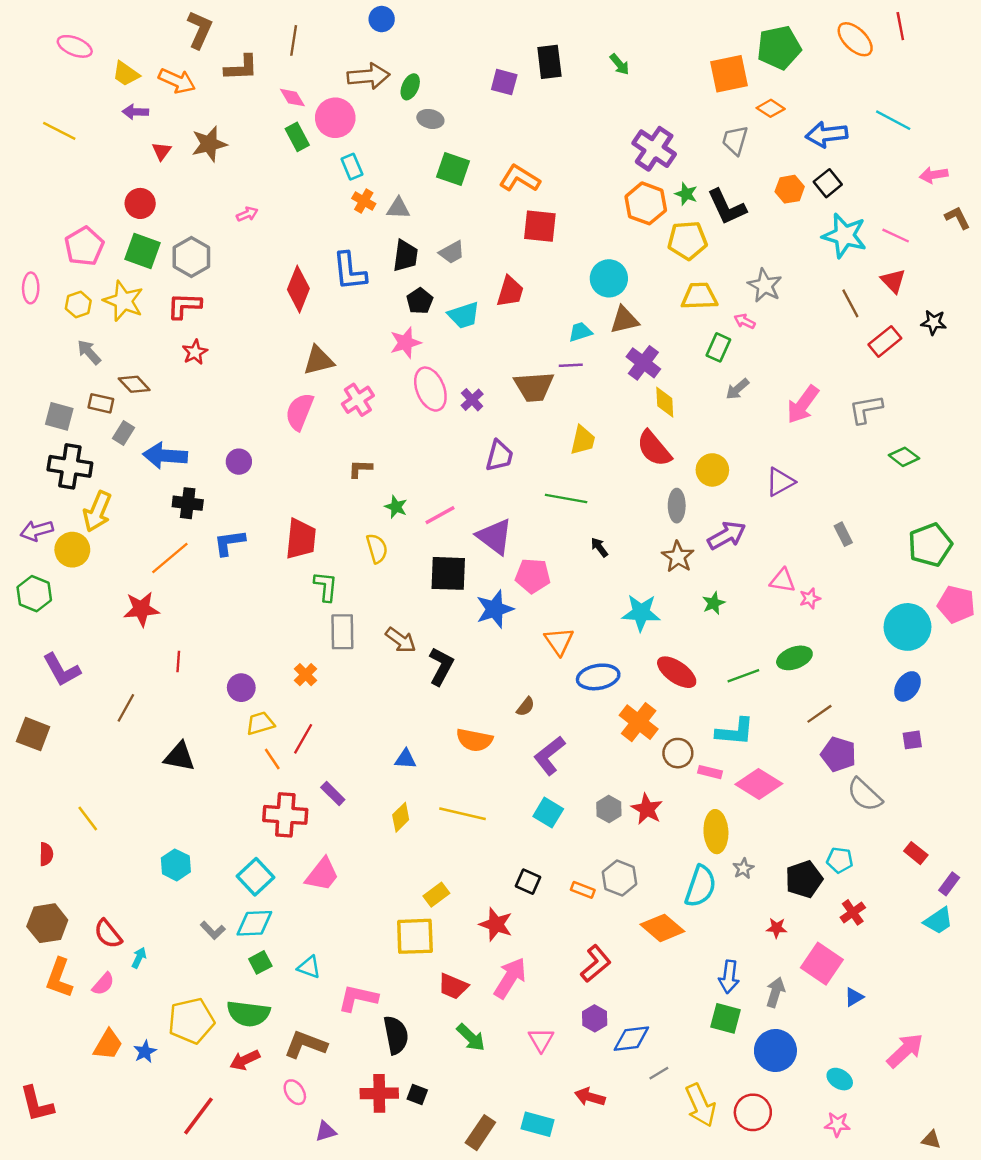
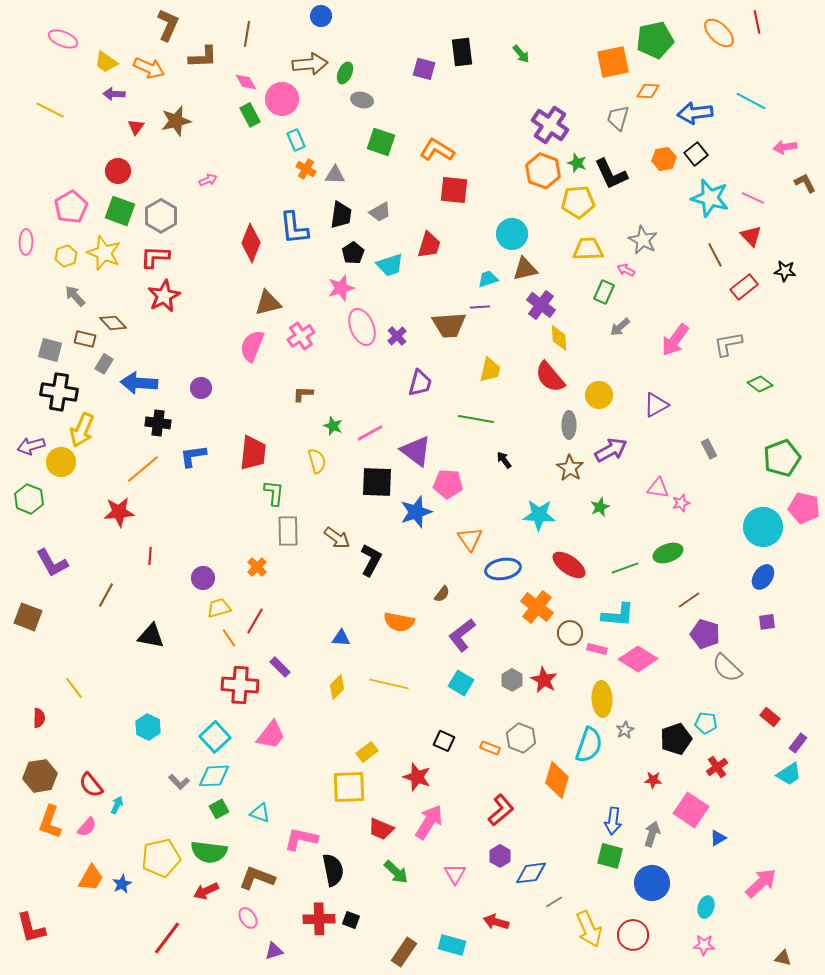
orange diamond: (771, 108) -> (648, 91), turned -30
red star: (195, 352) -> (164, 296), size x1.5
orange diamond: (662, 928) -> (557, 780), turned 66
cyan ellipse: (840, 1079) -> (706, 907), turned 75

